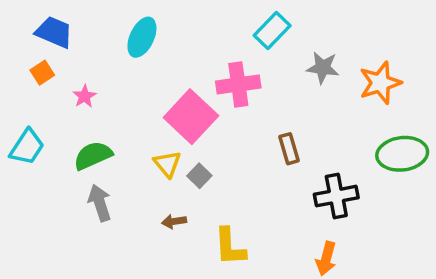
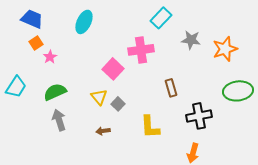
orange square: (42, 73) -> (36, 43), moved
pink square: (191, 117) -> (113, 69), size x0.7
yellow L-shape: (230, 247) -> (150, 127), moved

